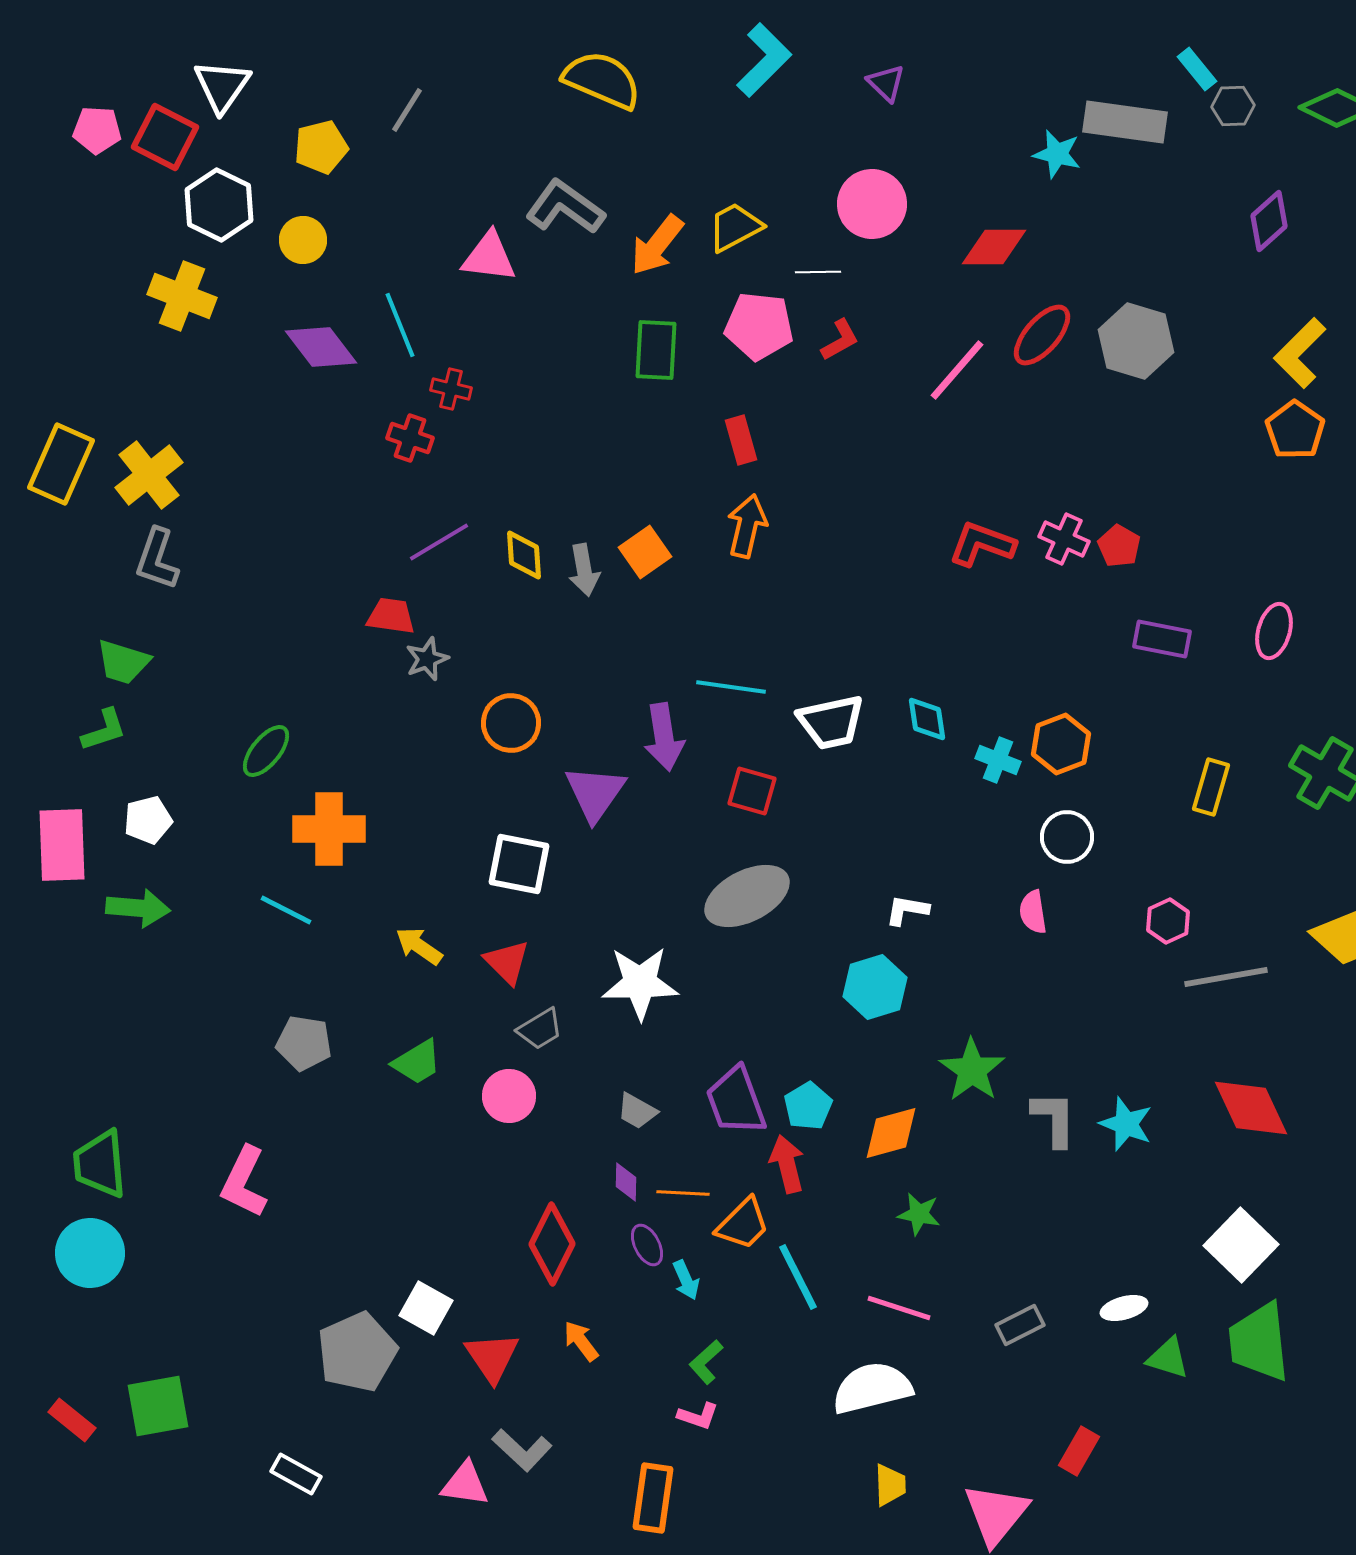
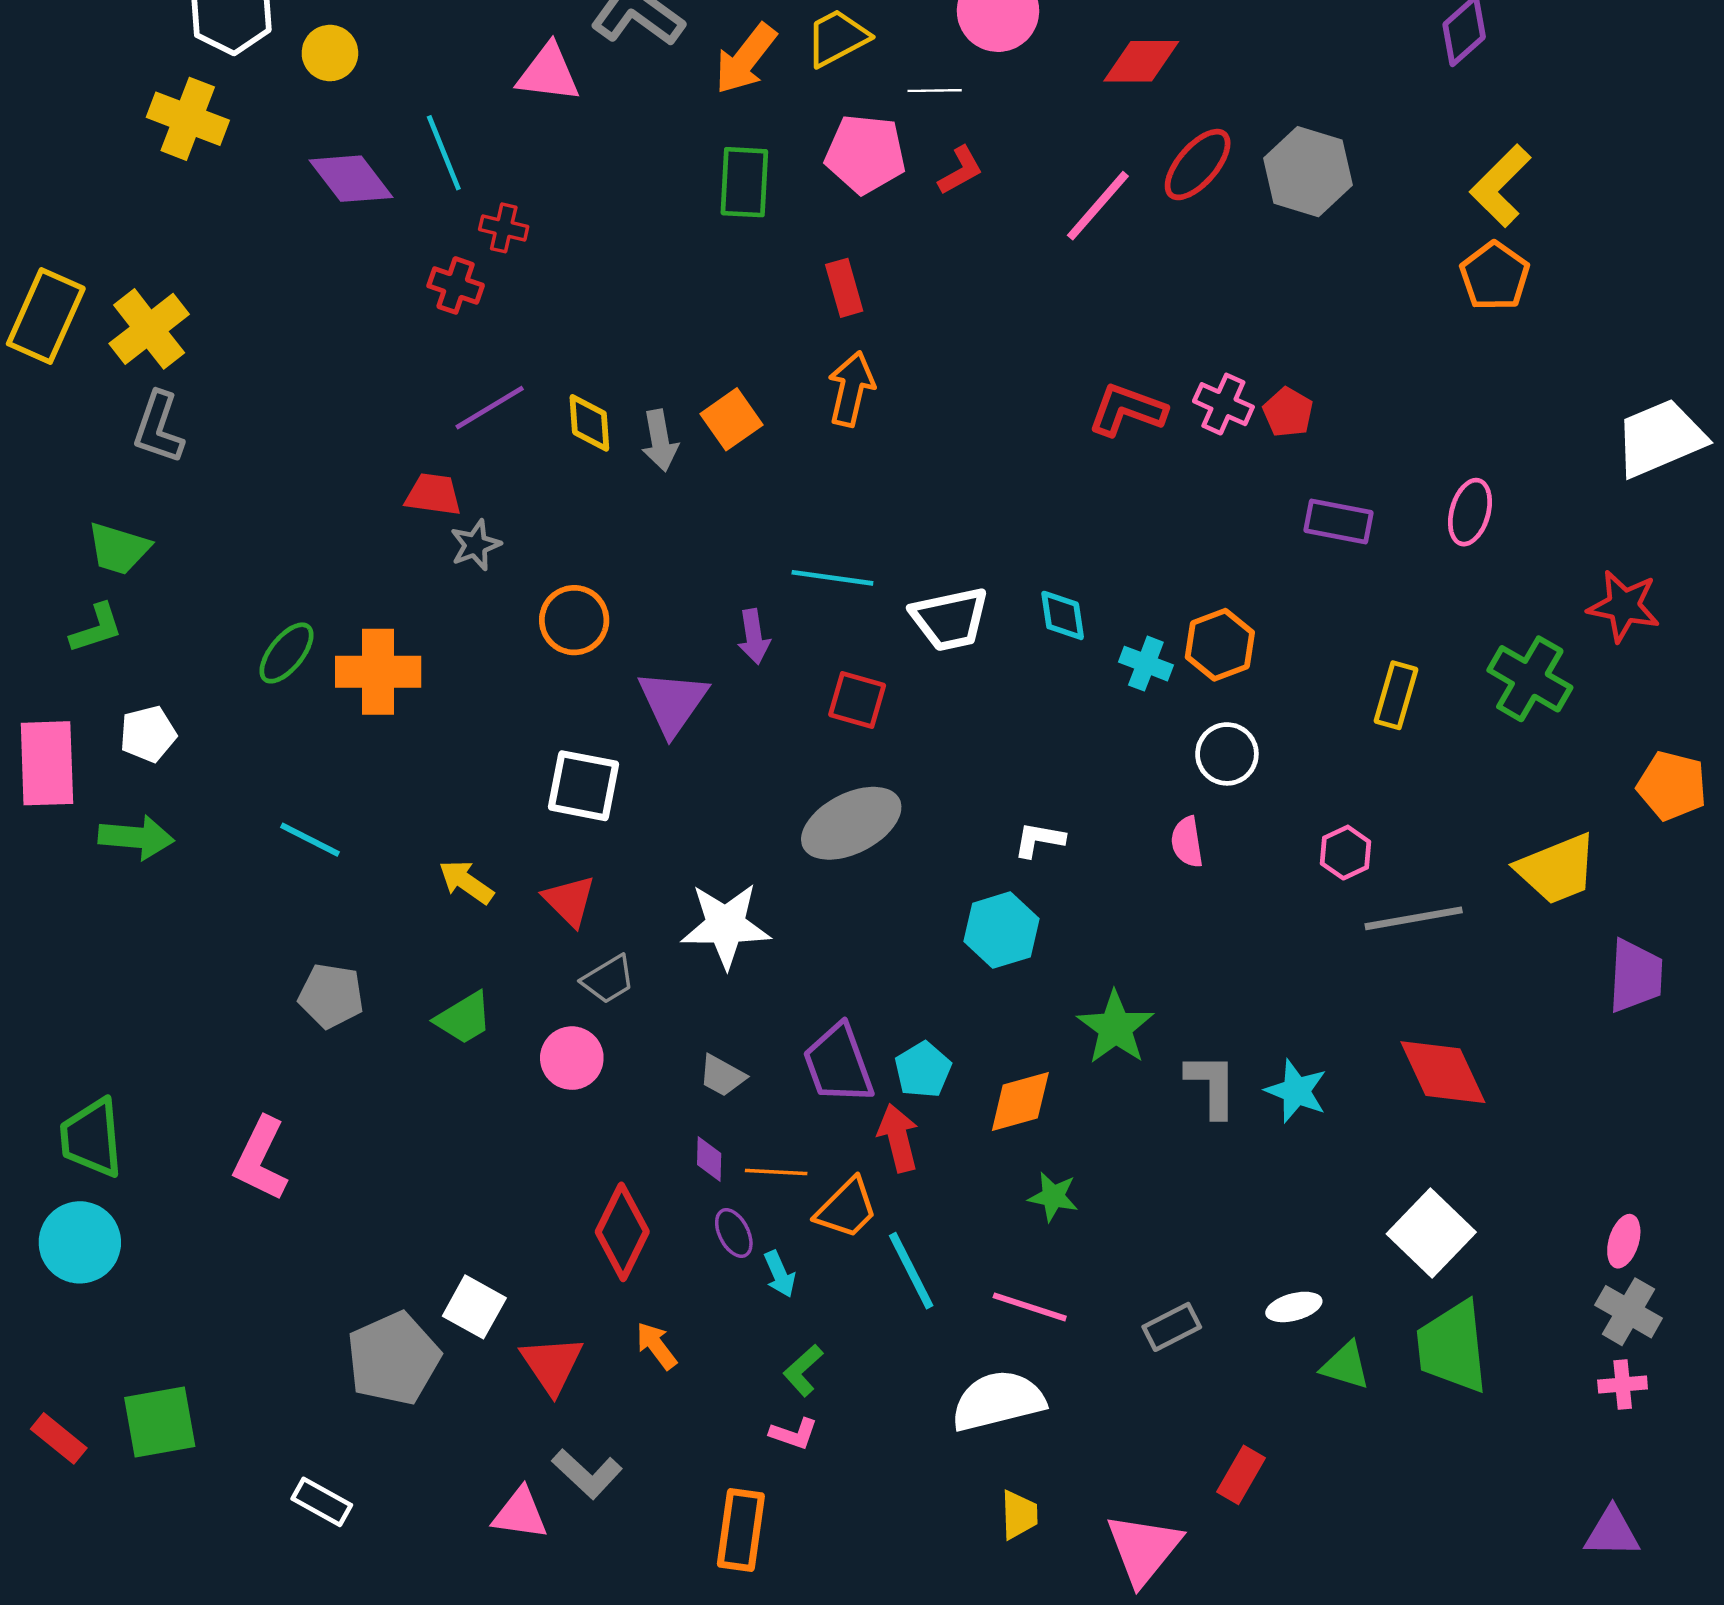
purple arrow: (664, 737) -> (754, 637), size x0.7
orange cross: (329, 829) -> (378, 672), moved

